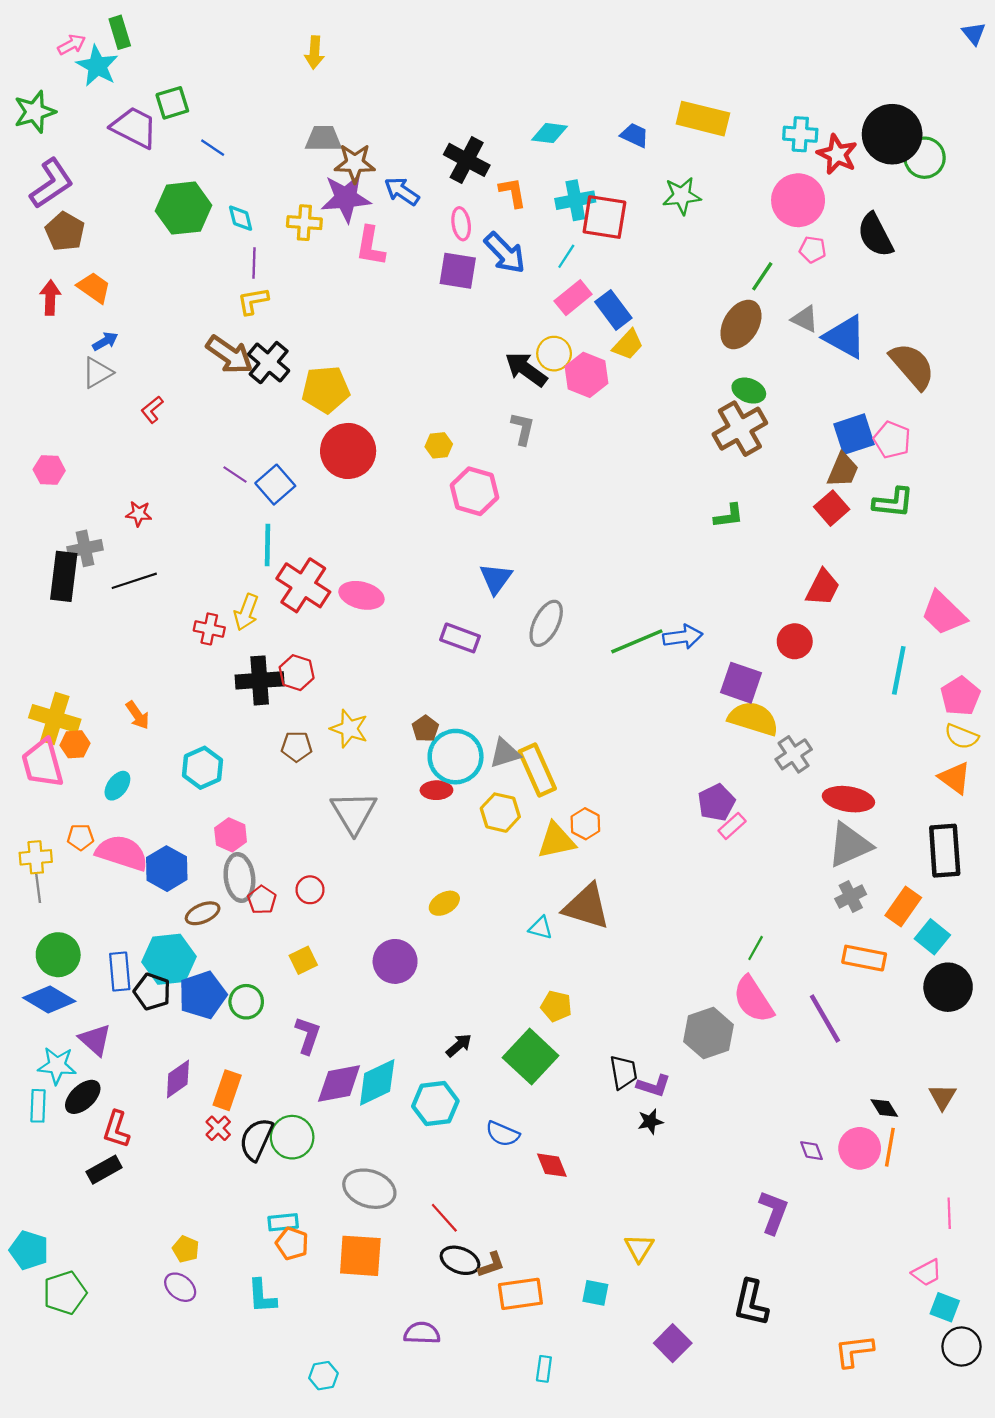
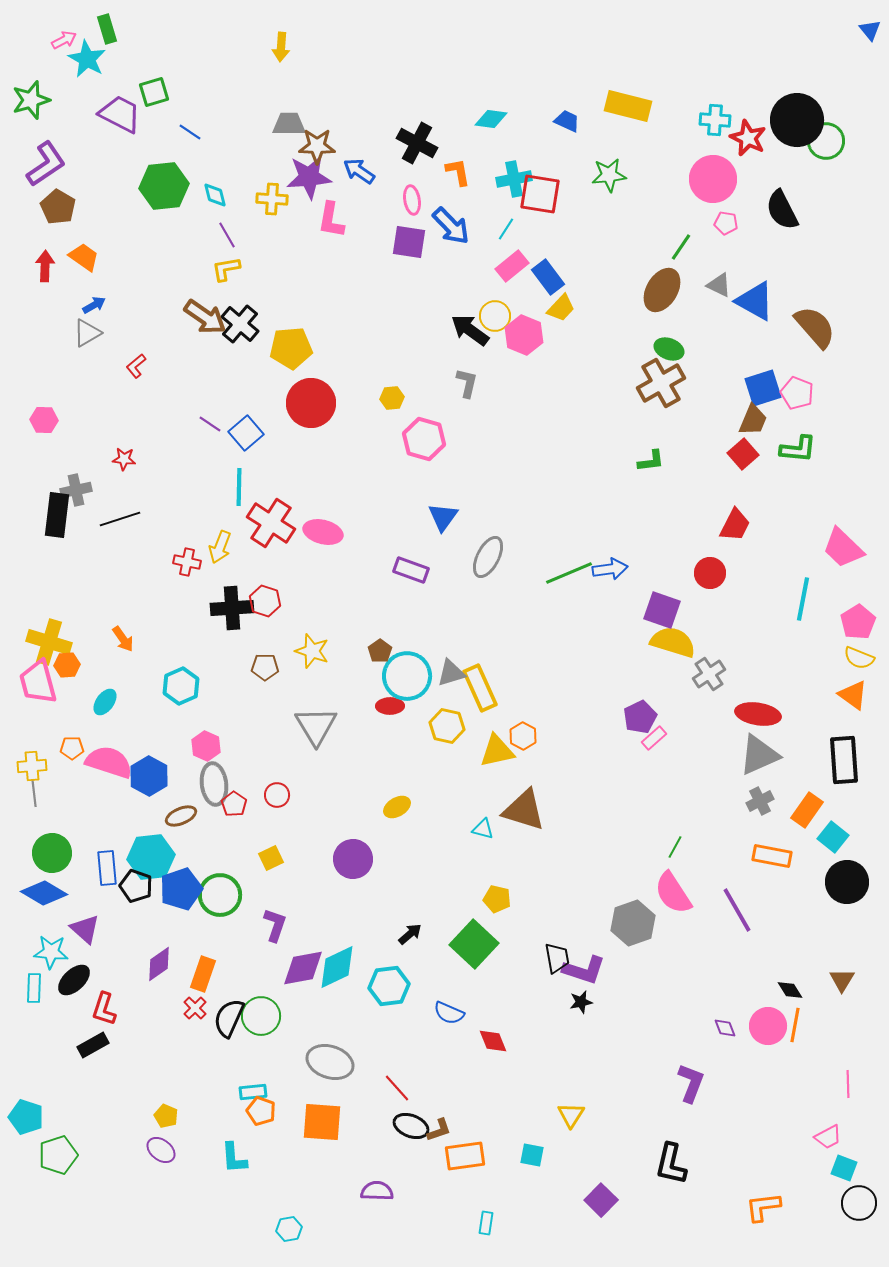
purple line: (254, 263) -> (227, 235), turned -32
green circle: (246, 1002) -> (220, 895), size x1.4
purple L-shape: (654, 1086) -> (584, 970), size x1.4

